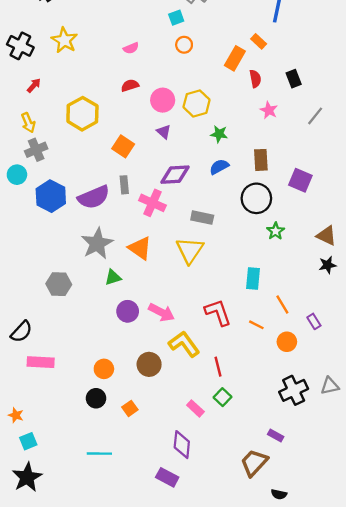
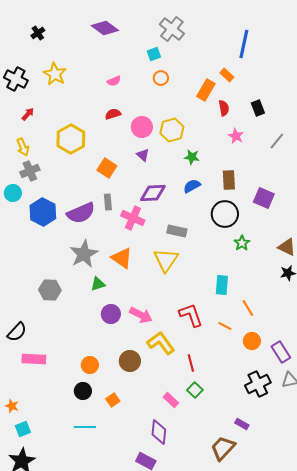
purple rectangle: (314, 321) -> (281, 352), moved, size x1.5
cyan line: (99, 454) -> (85, 427), moved

